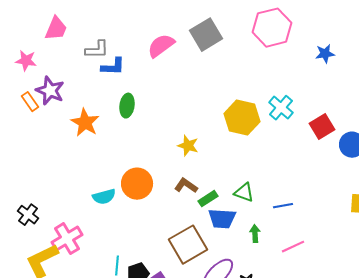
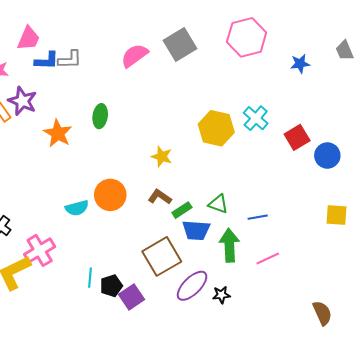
blue L-shape: (113, 67) -> (47, 61), moved
green arrow: (255, 234) -> (229, 245), size x1.8

